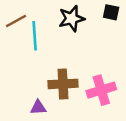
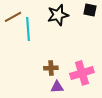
brown cross: (63, 84) -> (51, 68), size x0.6
purple triangle: (38, 107) -> (57, 87), moved

